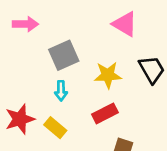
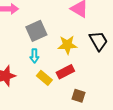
yellow rectangle: (55, 128) -> (44, 78), moved

